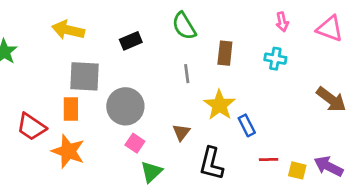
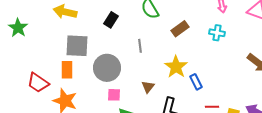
black rectangle: (131, 41) -> (111, 20), turned -35
brown rectangle: (225, 53) -> (180, 29), turned 48
gray line: (187, 74) -> (140, 46), moved
pink square: (135, 143) -> (114, 95), turned -32

